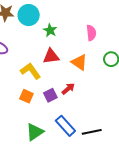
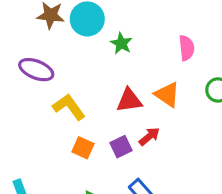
red triangle: (51, 56) -> (129, 100), moved
yellow L-shape: (31, 71) -> (69, 107), moved

